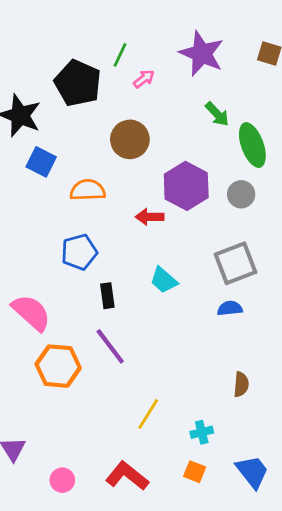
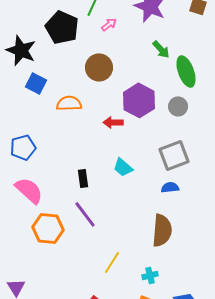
blue pentagon: (79, 252) -> (23, 147), moved
brown semicircle: (241, 384) -> (162, 230), moved, size x1.8

